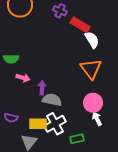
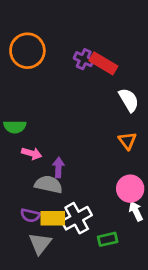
red rectangle: (80, 25) -> (103, 63), moved
orange triangle: (91, 69) -> (127, 141), size x0.6
gray semicircle: (52, 100) -> (49, 184), moved
purple semicircle: (11, 118) -> (30, 215), moved

